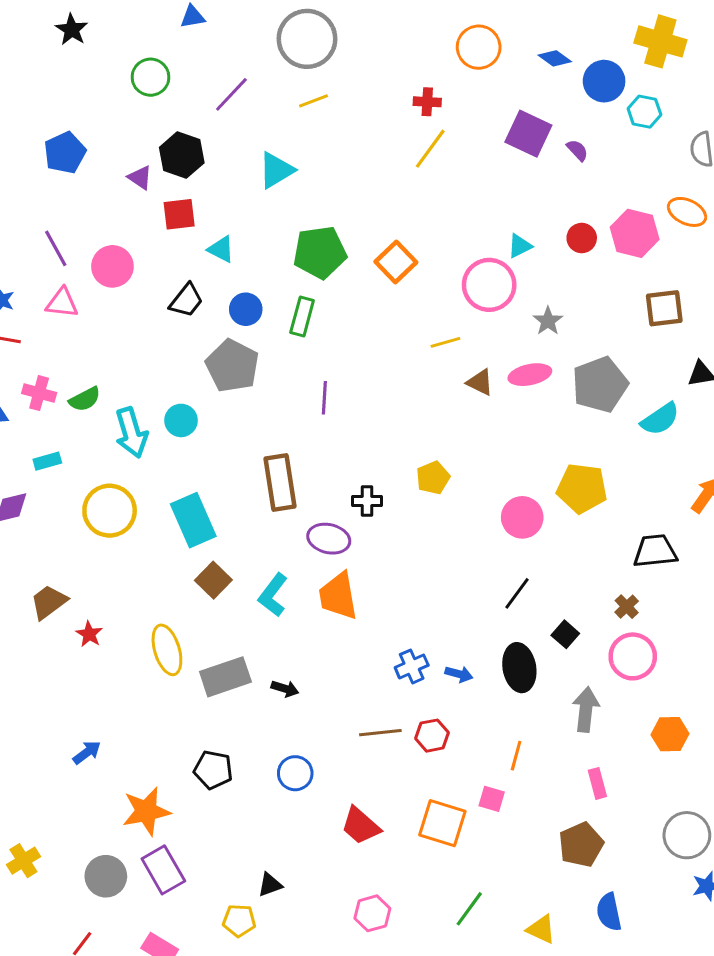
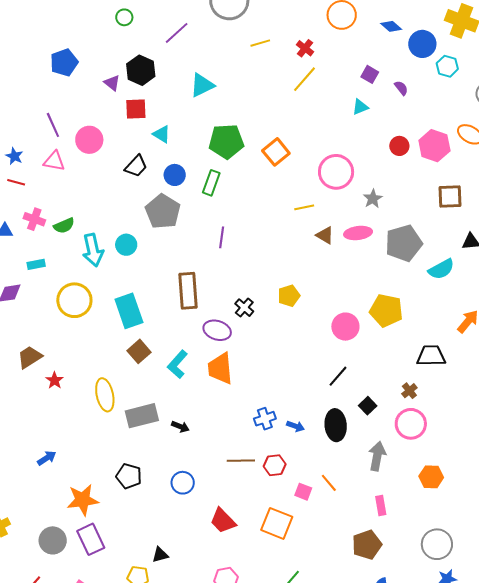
green circle: (150, 77) -> (124, 17), size x0.7
yellow line: (313, 101) -> (260, 43), moved
red cross: (427, 102) -> (305, 48), turned 30
purple square: (528, 134) -> (370, 74), size x0.6
cyan triangle: (520, 246) -> (360, 107), moved
black cross: (367, 501) -> (244, 308), turned 36
orange line: (516, 756) -> (329, 483), turned -60
pink square: (492, 799) -> (303, 492), moved

